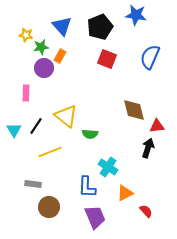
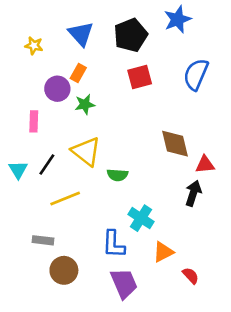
blue star: (136, 15) -> (178, 19), turned -30
green star: (41, 47) -> (85, 104), moved
red square: (107, 59) -> (140, 77), turned -36

